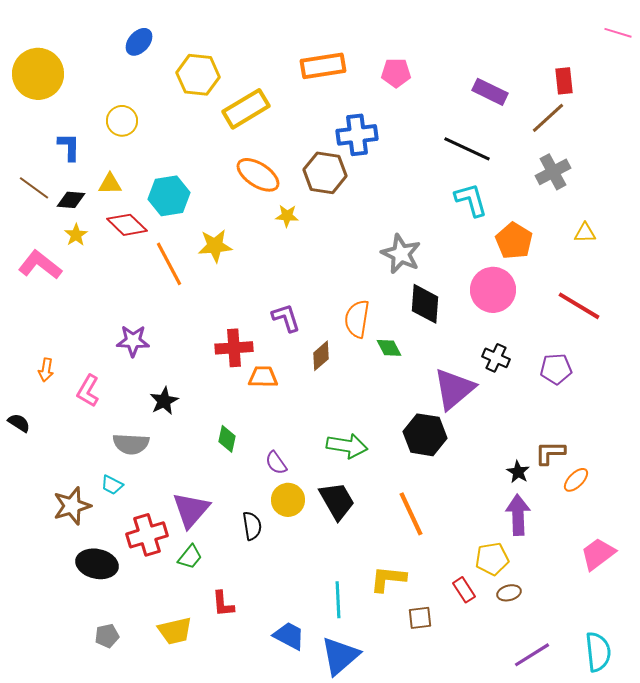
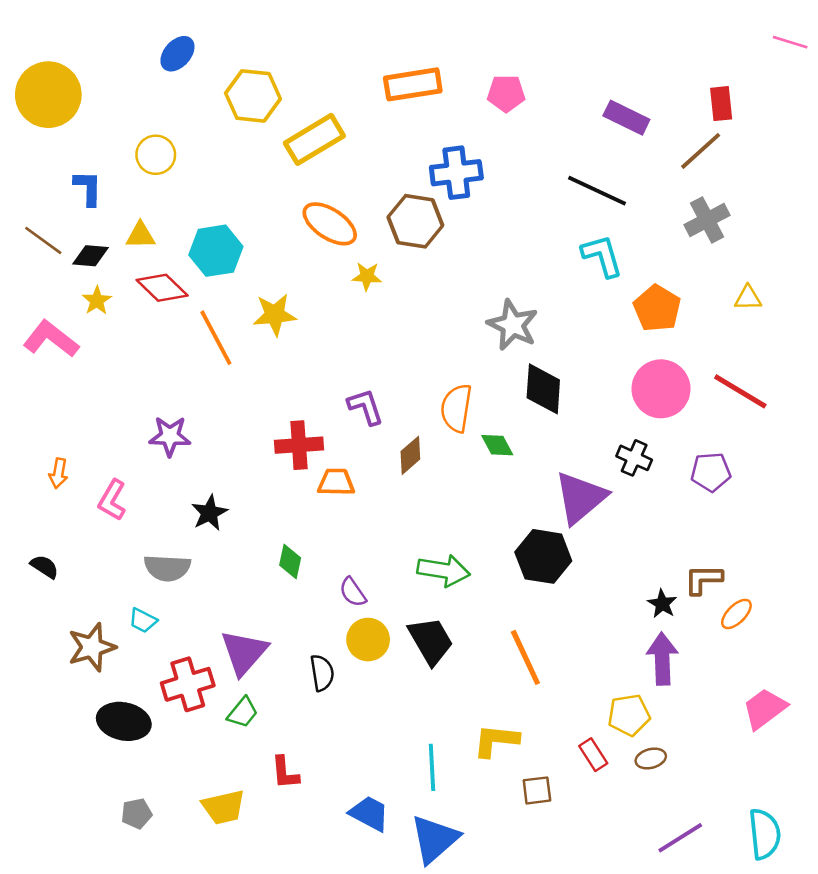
pink circle: (493, 290) -> (661, 389), moved
black semicircle: (19, 423) -> (44, 567), moved

